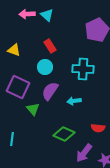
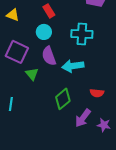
purple semicircle: (50, 91) -> (49, 56), turned -54
cyan arrow: (74, 101) -> (73, 66), size x1.5
green diamond: (64, 134) -> (63, 99), turned -65

